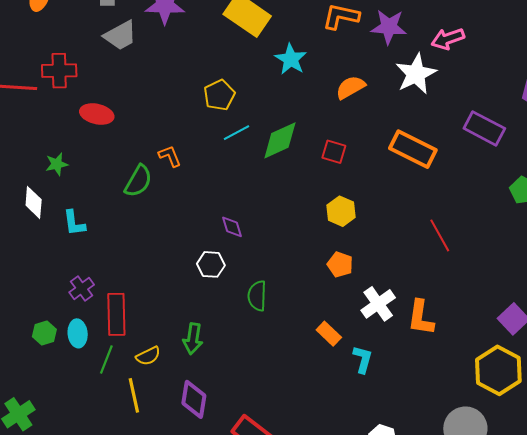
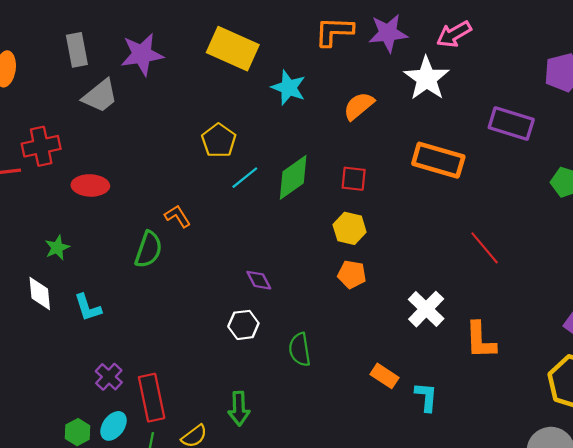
yellow hexagon: (341, 211) -> (350, 228), moved
orange pentagon: (340, 265) -> (352, 274), moved
white cross: (378, 304) -> (426, 309), moved
cyan ellipse: (78, 333) -> (114, 426), turned 52

